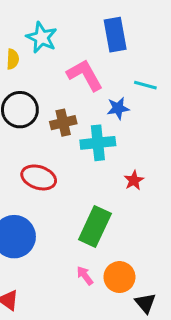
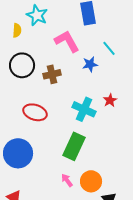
cyan line: (145, 85) -> (109, 48), turned 35
cyan cross: (98, 143) -> (84, 109), moved, turned 30
red star: (134, 180) -> (110, 100), moved

